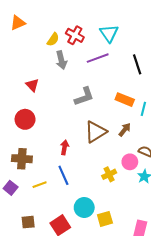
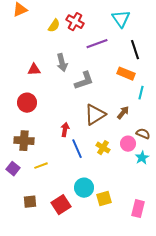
cyan triangle: (109, 33) -> (121, 19), moved
gray arrow: (61, 60) -> (62, 63), moved
red triangle: (32, 85) -> (34, 70), turned -48
orange rectangle: (125, 100) -> (126, 74), moved
yellow cross: (109, 174) -> (103, 148), moved, turned -32
blue line: (63, 175) -> (77, 149), moved

